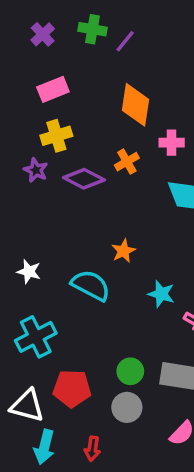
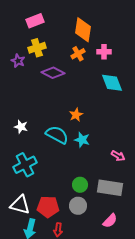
orange cross: (127, 162) -> (78, 54), moved
purple star: (36, 170) -> (18, 61), moved
cyan star: (161, 294) -> (82, 140), moved
red pentagon: (72, 388) -> (48, 207), moved

